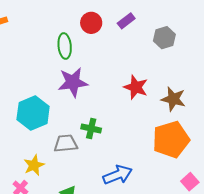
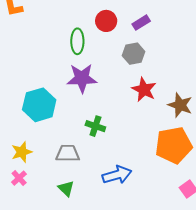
gray hexagon: (164, 38) -> (134, 54), moved
gray trapezoid: (66, 143) -> (68, 153), moved
yellow star: (34, 165) -> (22, 152), moved

